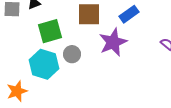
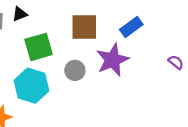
gray circle: (72, 54) -> (75, 70), moved

